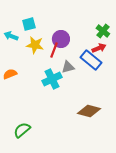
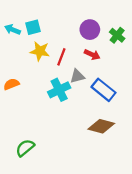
cyan arrow: (11, 36) -> (13, 30), moved
purple circle: (61, 39) -> (90, 30), moved
red arrow: (99, 48) -> (92, 55), moved, turned 48
blue rectangle: (91, 60) -> (104, 90), moved

